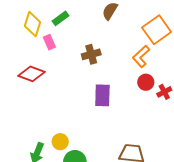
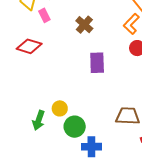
brown cross: (91, 54) -> (84, 25), turned -30

